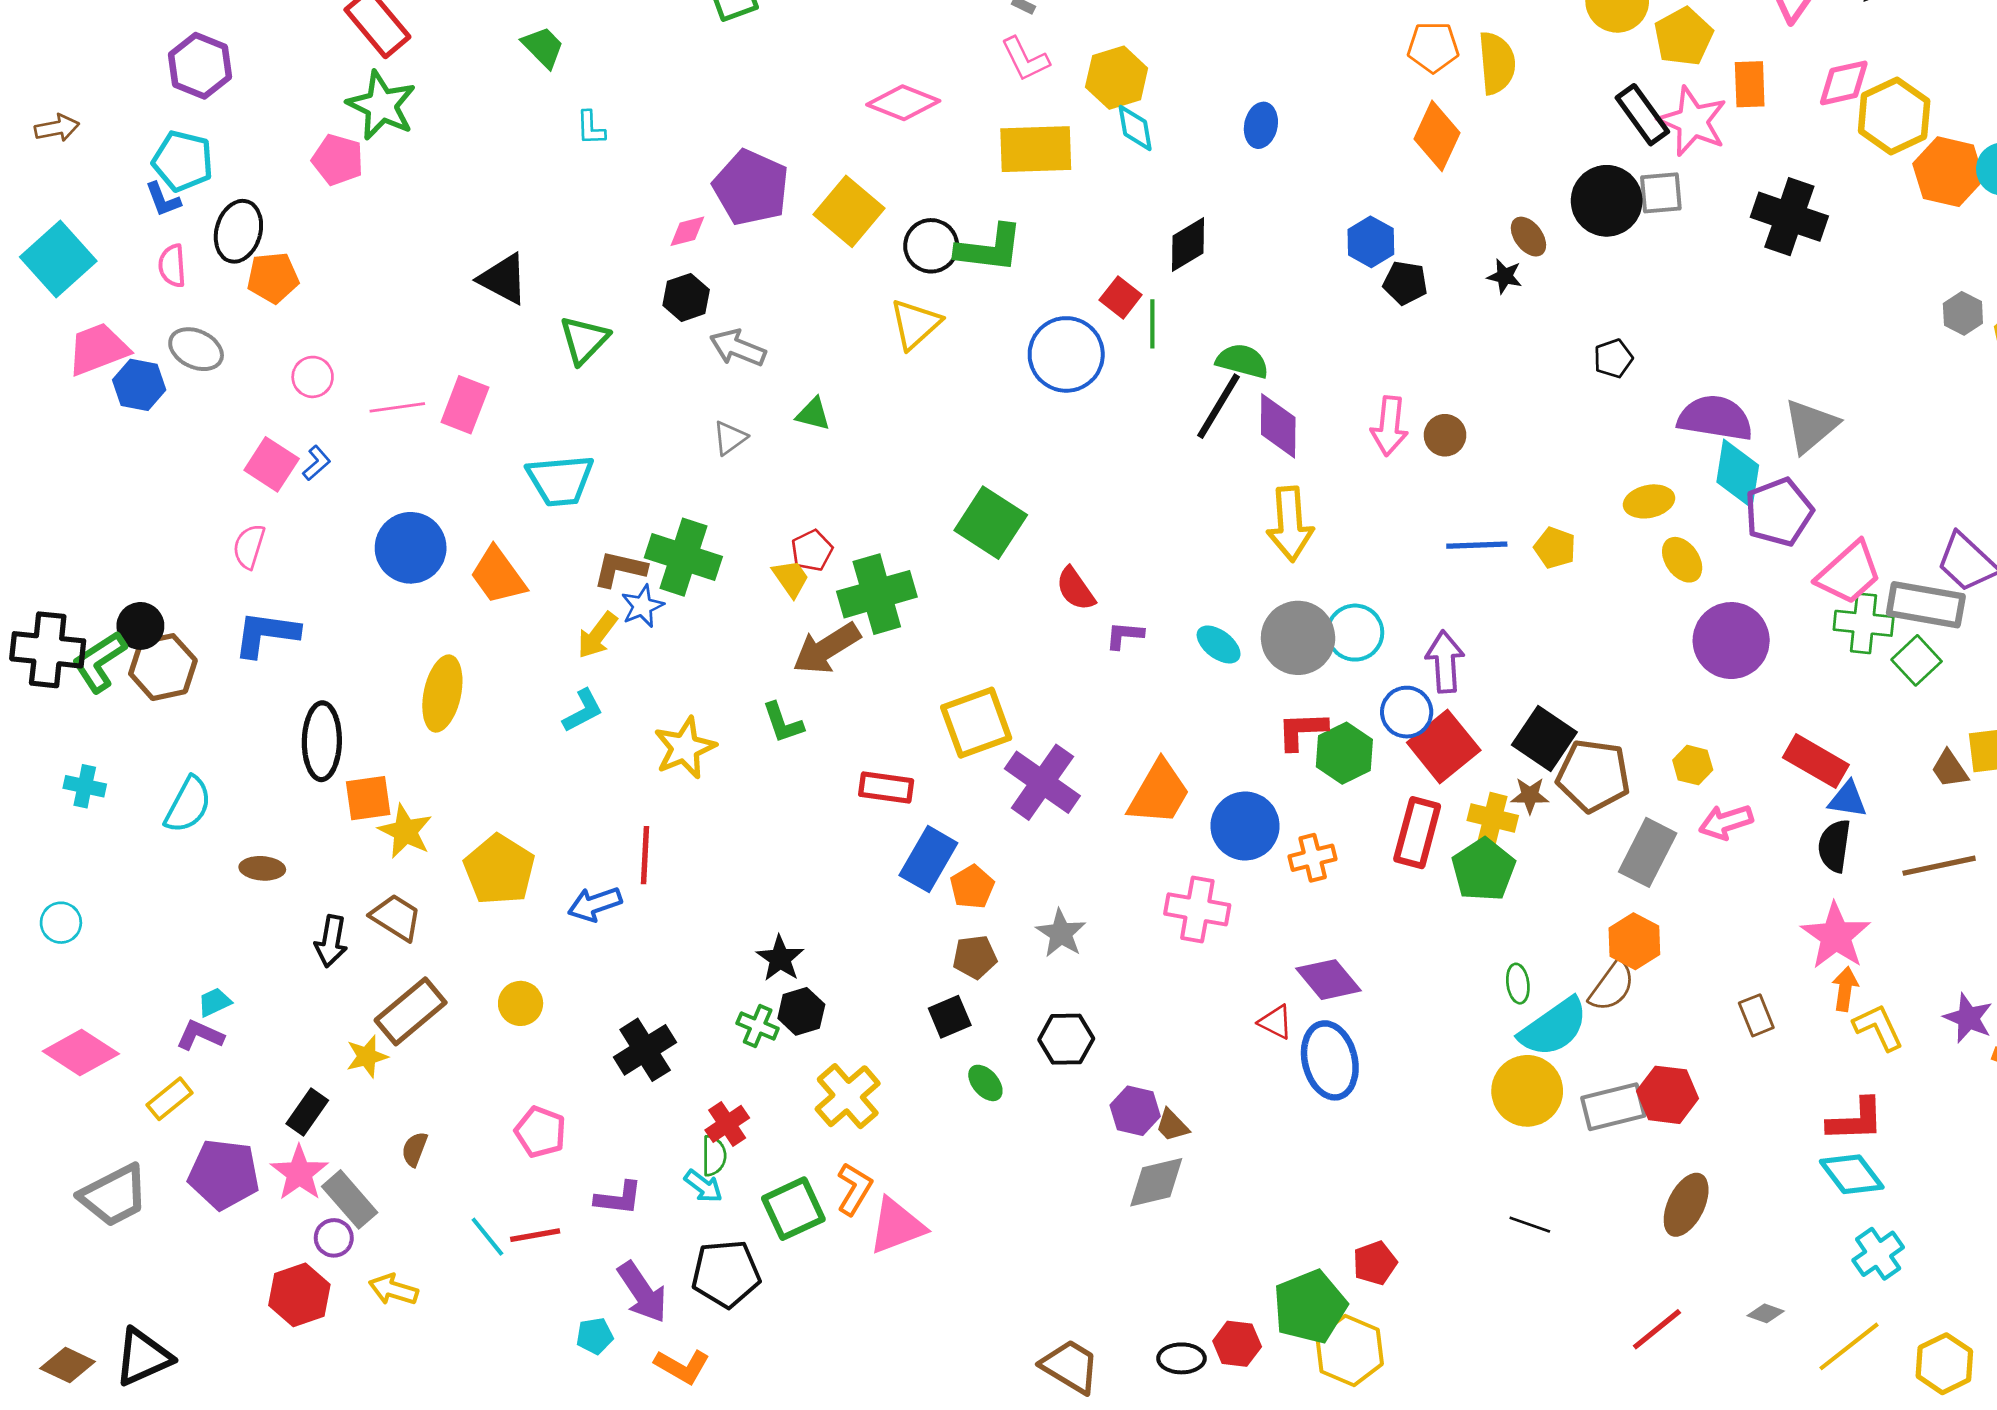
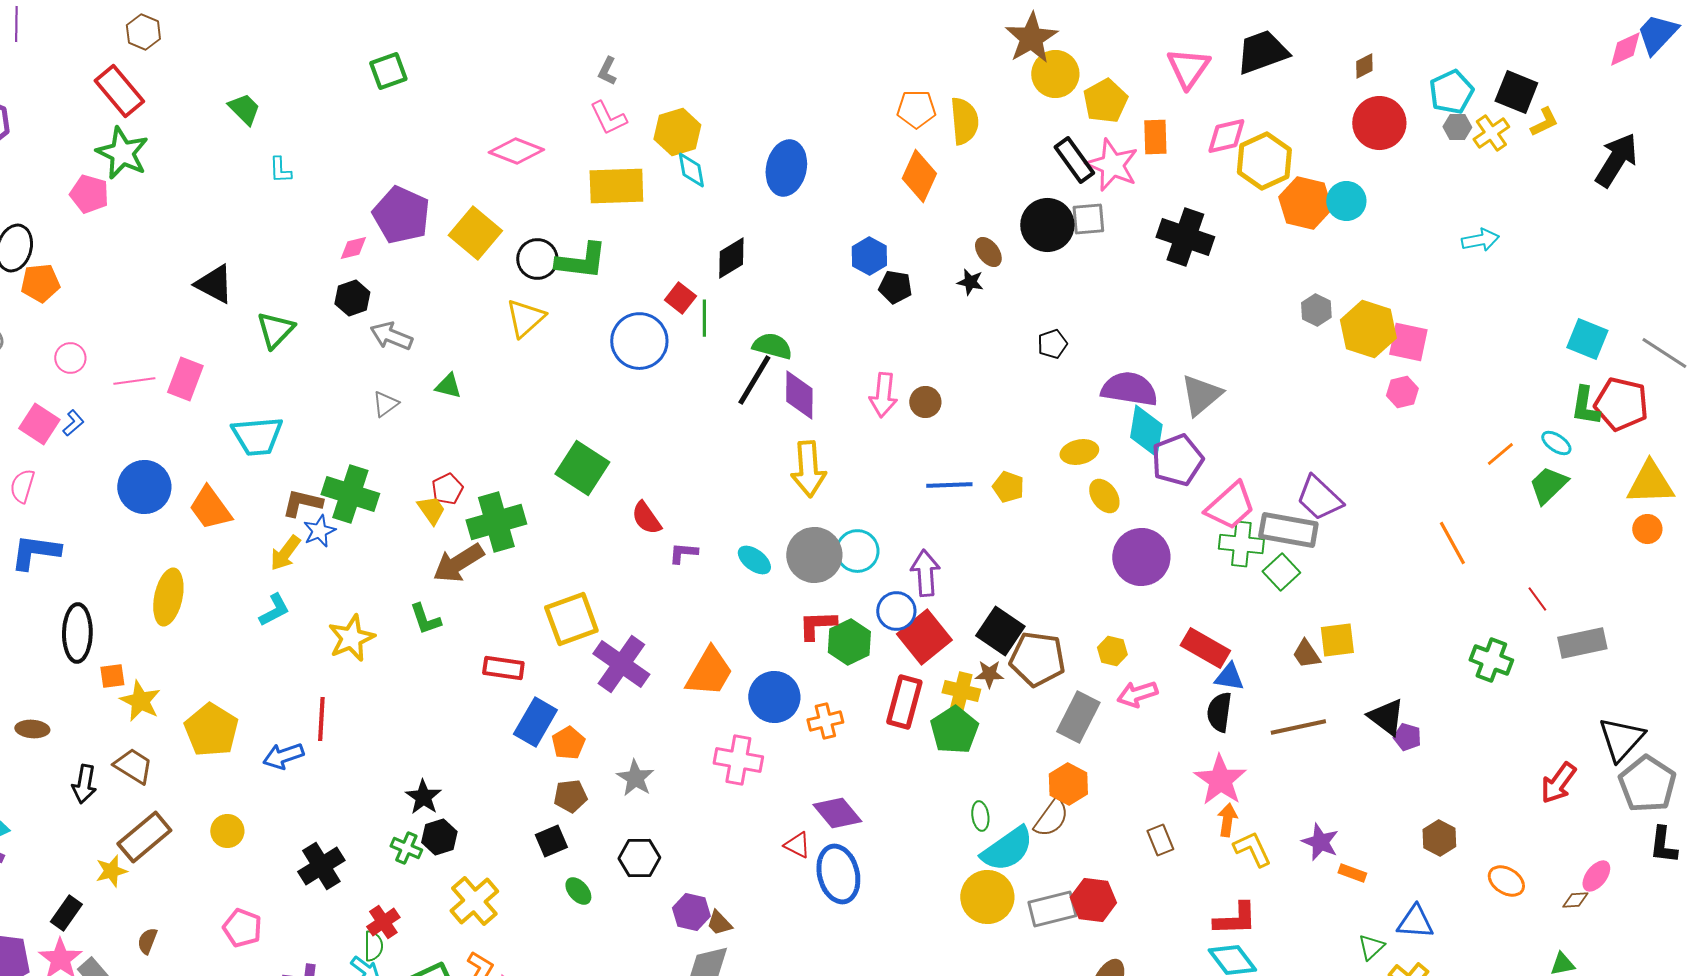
blue ellipse: (1261, 125) -> (786, 168), size x1.6
orange square: (368, 798) -> (112, 676), size x0.7

